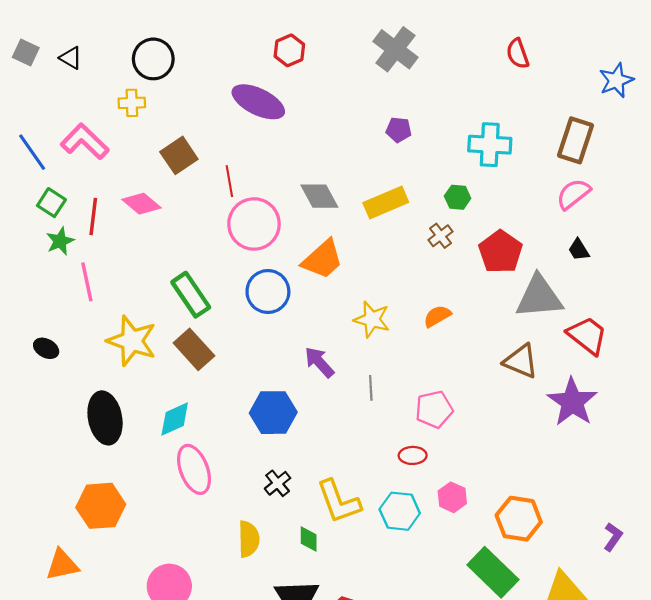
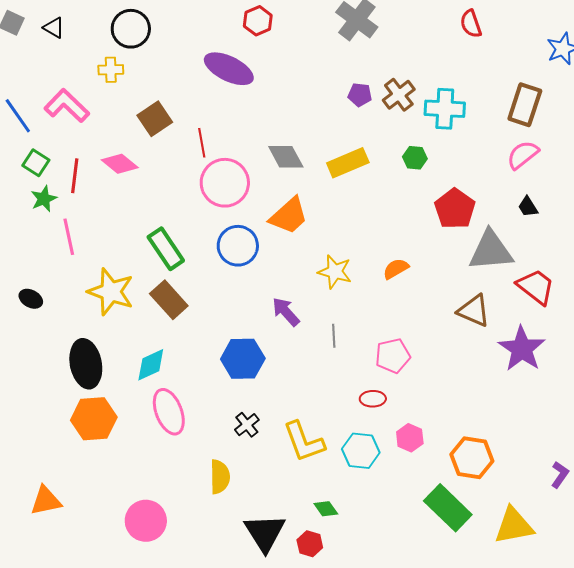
brown cross: (440, 236) -> (399, 95), moved, size x1.4
orange hexagon: (101, 506) -> (94, 419), moved
green diamond: (309, 539) -> (326, 509), moved, turned -35

